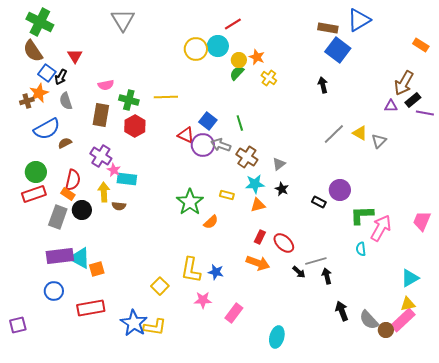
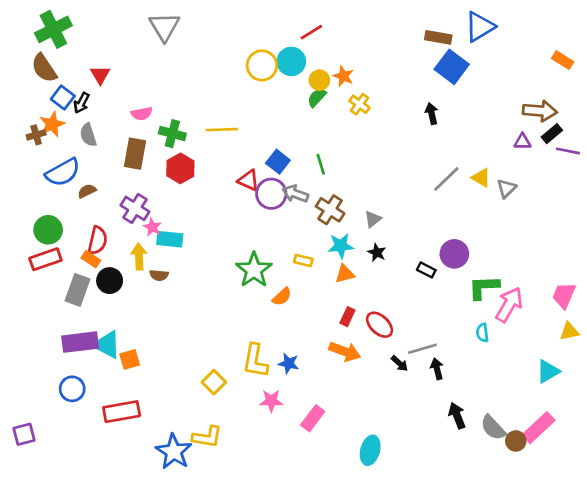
green cross: (40, 22) -> (53, 29), turned 36
brown arrow: (404, 83) -> (540, 111), turned -115
yellow triangle: (408, 304) -> (569, 331), moved
blue star: (134, 323) -> (174, 452), moved

